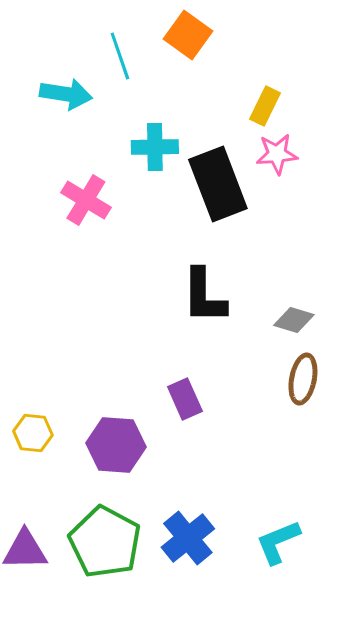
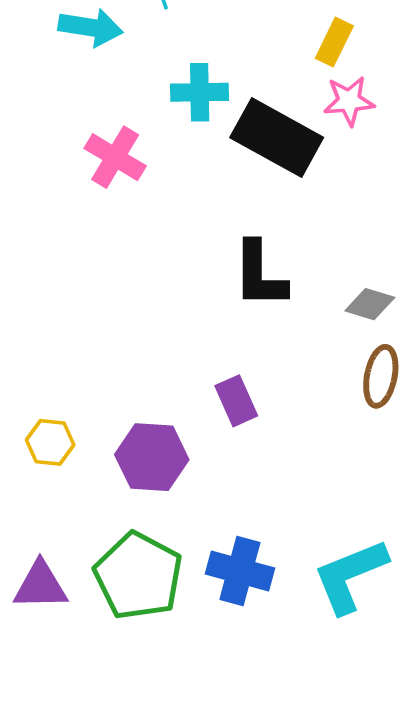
black rectangle: (218, 184) -> (277, 138), turned -40
blue cross: (188, 538) -> (240, 571), turned -36
cyan L-shape: (278, 542) -> (350, 576), size x1.4

